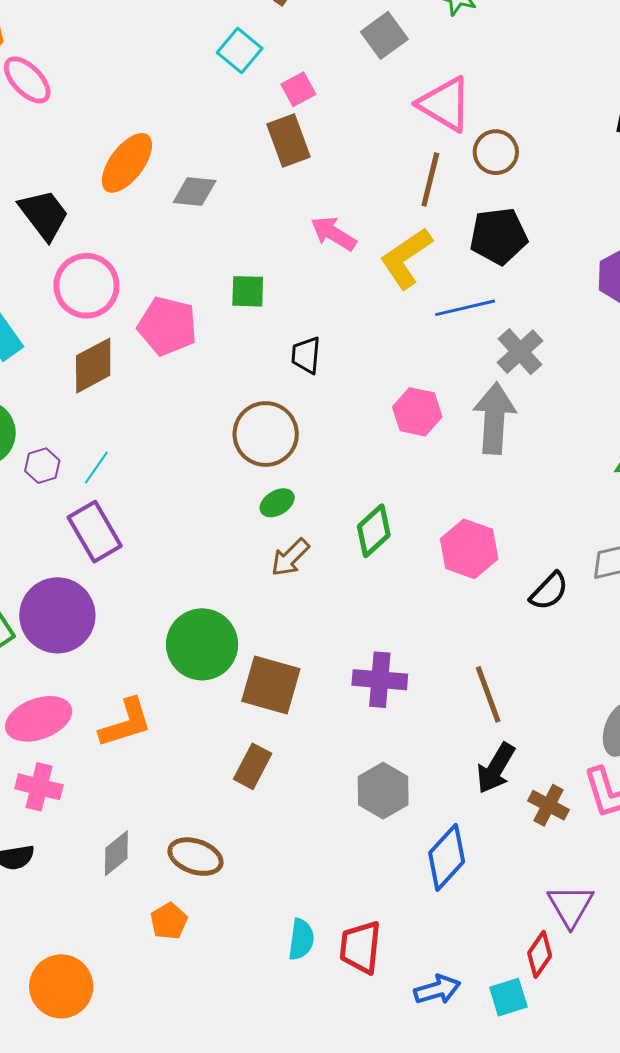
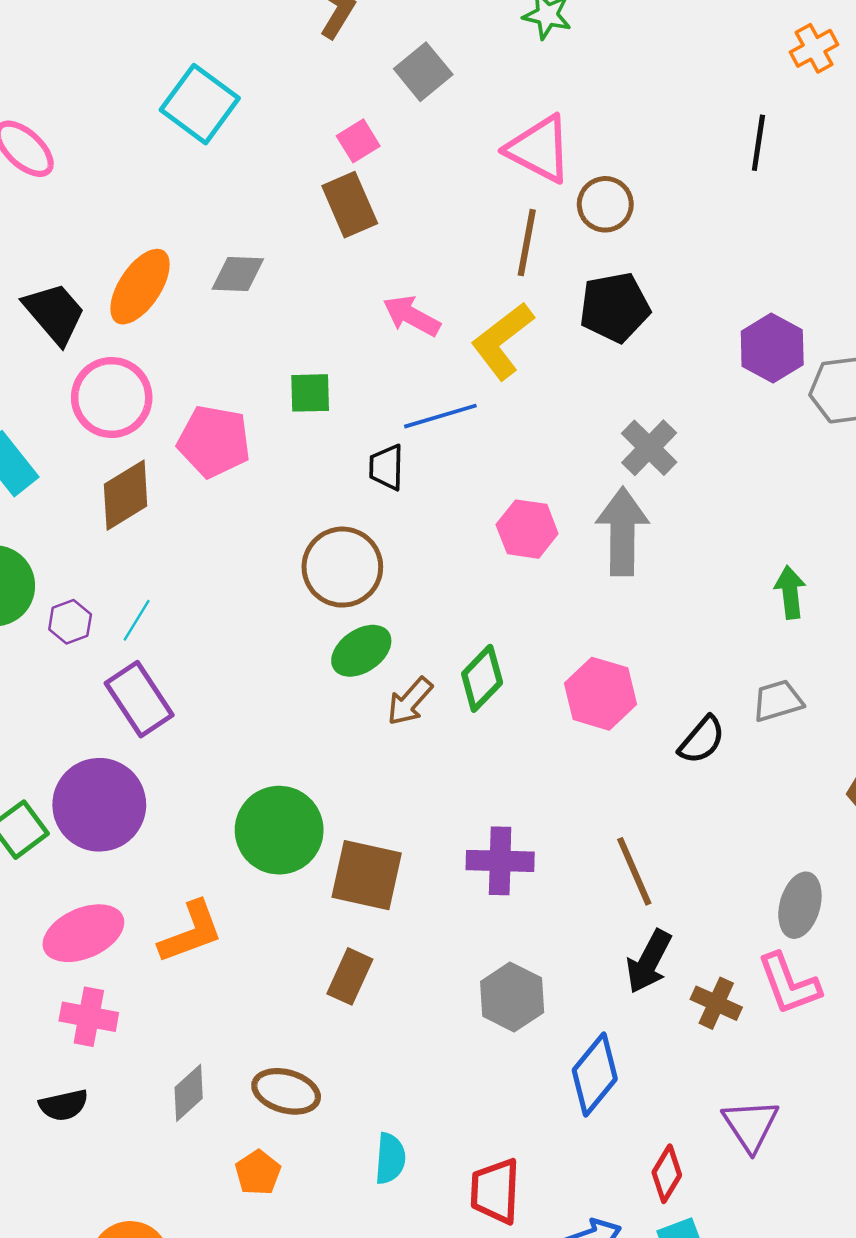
gray square: (384, 35) -> (423, 72), moved
cyan square: (240, 50) -> (200, 104), moved, size x1.4
orange ellipse: (127, 163) -> (140, 287), moved
blue line: (465, 308) -> (440, 416), moved
green ellipse: (277, 503) -> (361, 651), size x1.4
brown arrow: (290, 558) -> (410, 701), moved
cyan semicircle: (301, 939) -> (390, 1159), moved
red diamond: (540, 954) -> (667, 1174), moved

